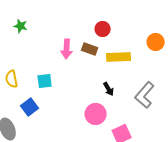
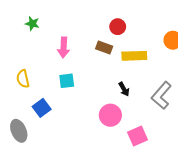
pink arrow: (67, 49) -> (64, 47), moved
cyan square: (45, 81) -> (67, 81), moved

